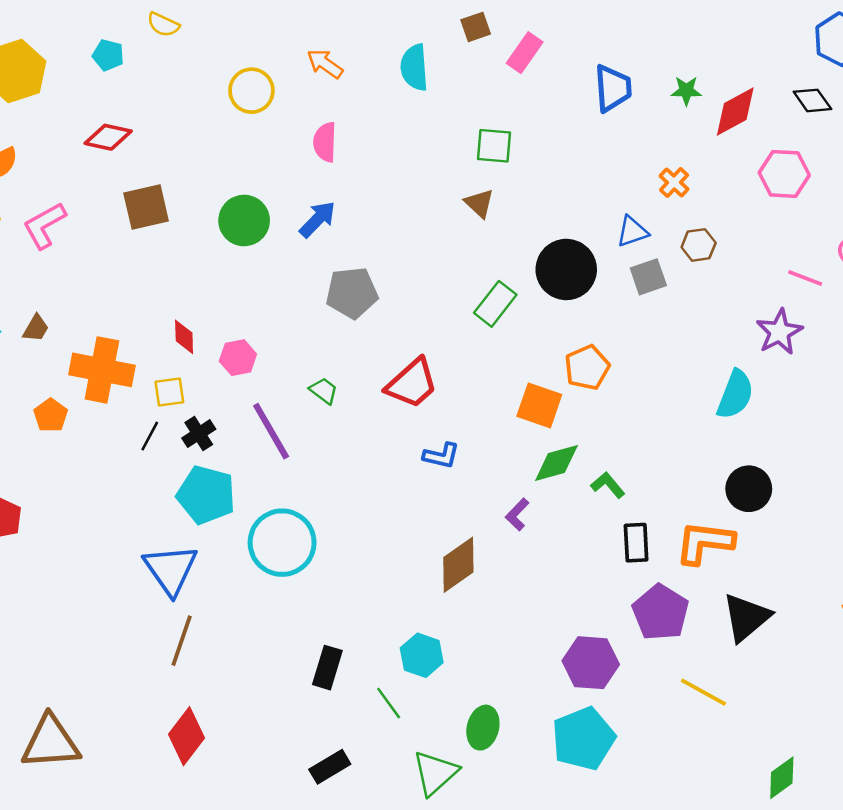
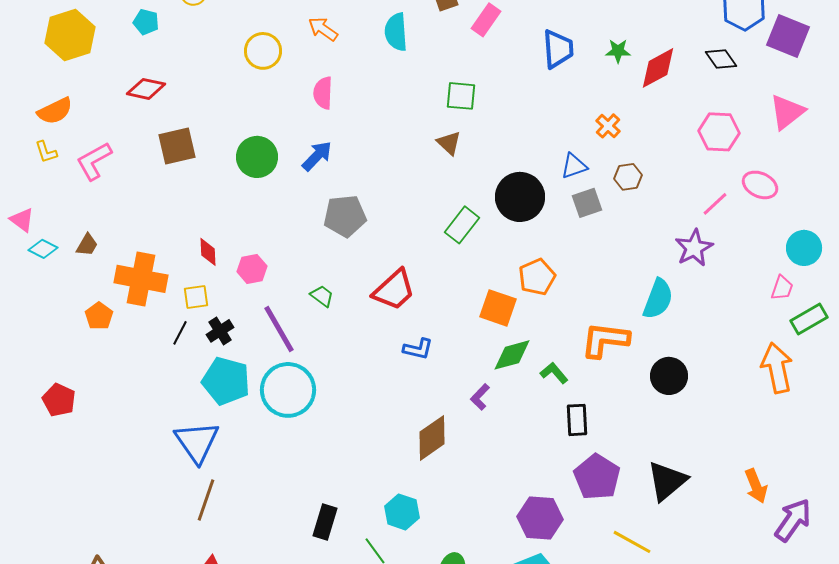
pink hexagon: (784, 174) -> (719, 132), moved
pink line: (805, 278) -> (715, 204), turned -64
cyan circle: (282, 543) -> (288, 390), moved
orange L-shape: (705, 543) -> (605, 340), moved

